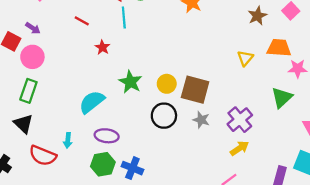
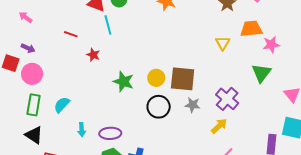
cyan semicircle: (92, 102) -> (62, 105), moved, size x0.7
cyan arrow: (68, 140) -> (82, 130), moved
yellow arrow: (239, 148) -> (219, 126), moved

